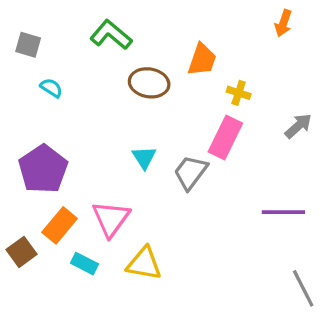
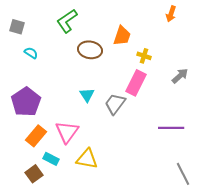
green L-shape: (111, 35) -> (67, 21), turned -75
brown square: (21, 252) -> (34, 174), moved

